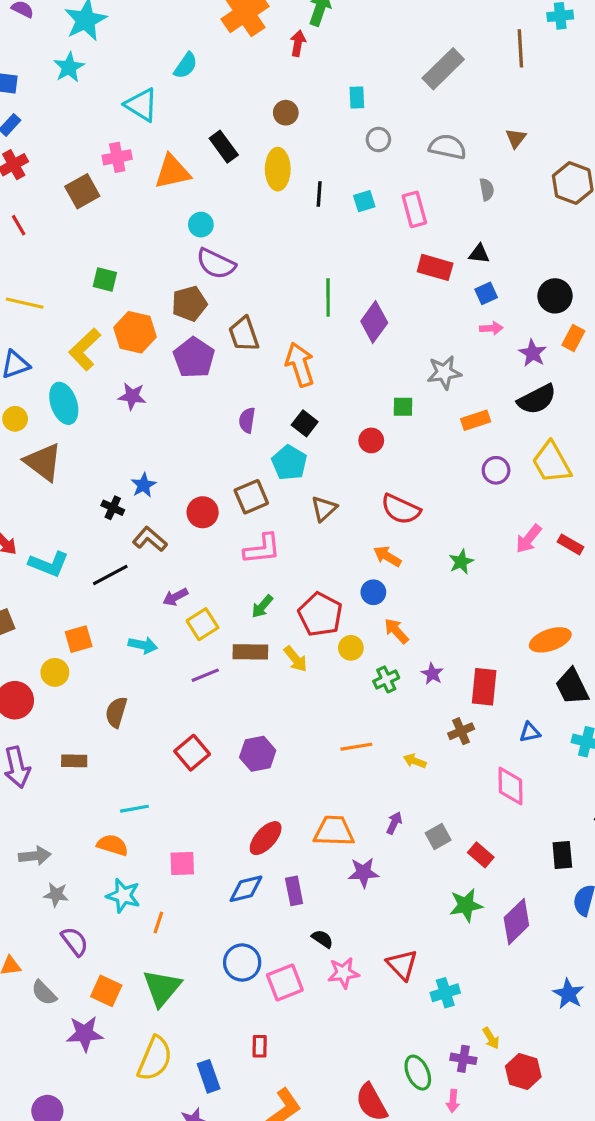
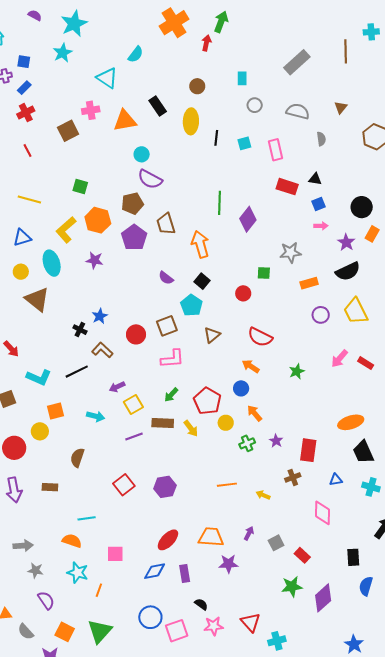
purple semicircle: (247, 420) -> (166, 278), turned -63
cyan L-shape: (49, 564) -> (39, 377), moved

